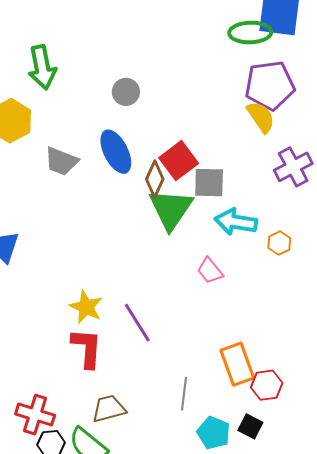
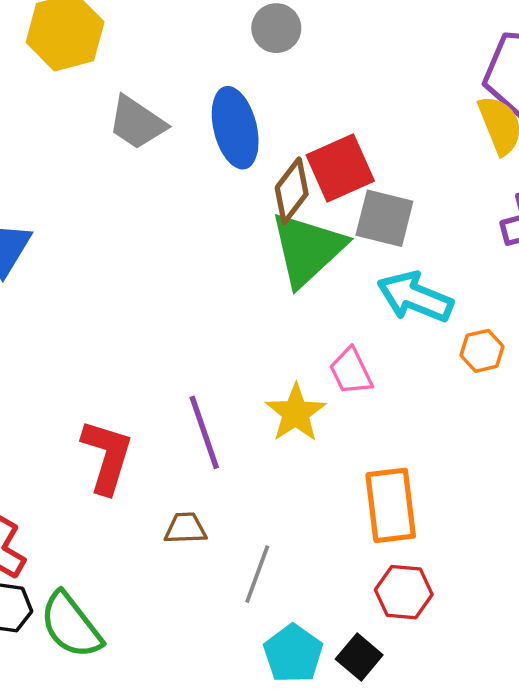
yellow star: (86, 307) -> (296, 413), moved
orange rectangle: (237, 364) -> (391, 505), moved
brown trapezoid: (109, 409) -> (185, 528), moved, size x0.7

